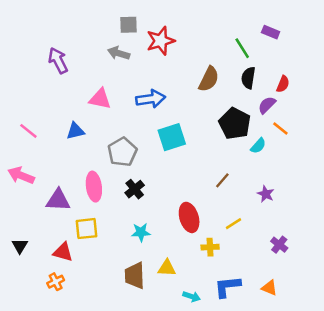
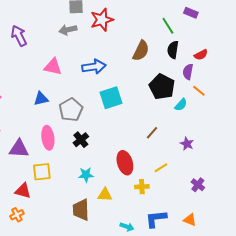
gray arrow: (119, 53) -> (68, 30), turned -30
red semicircle: (283, 84) -> (201, 55), turned 40
purple semicircle: (267, 105) -> (188, 72), turned -35
blue triangle: (75, 131) -> (41, 99), moved
yellow triangle: (167, 268) -> (105, 195), moved

